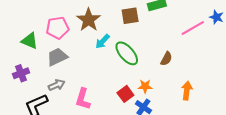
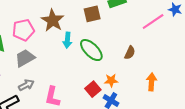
cyan arrow: (103, 41) -> (67, 40), turned -35

